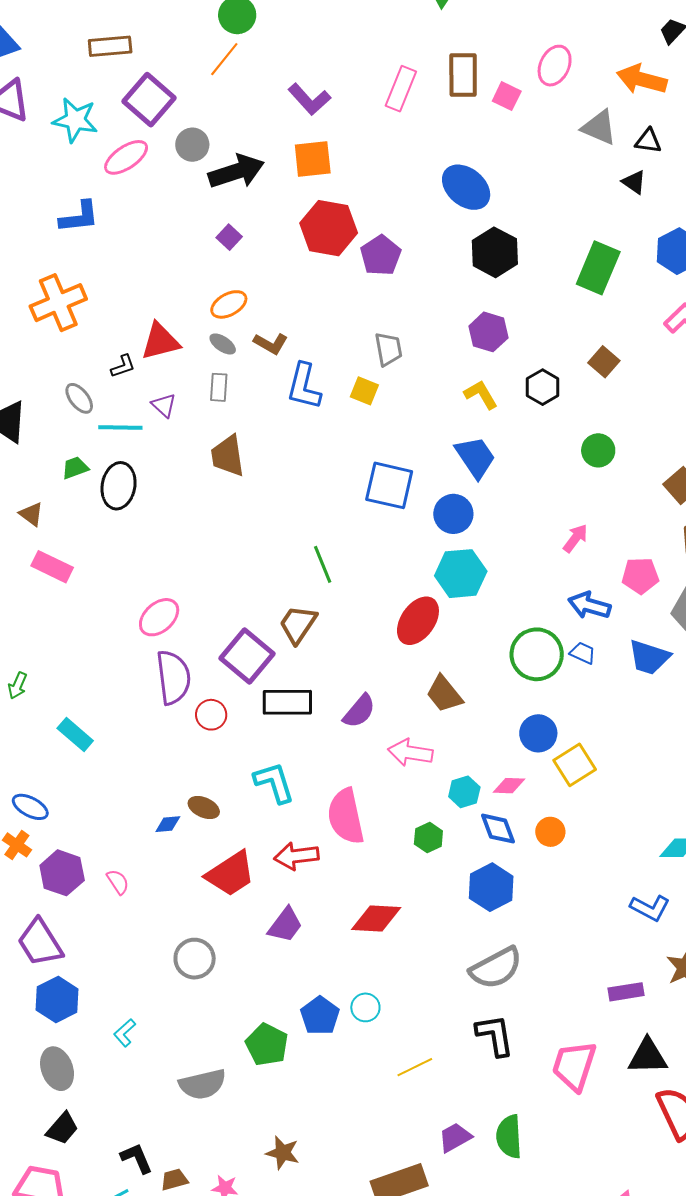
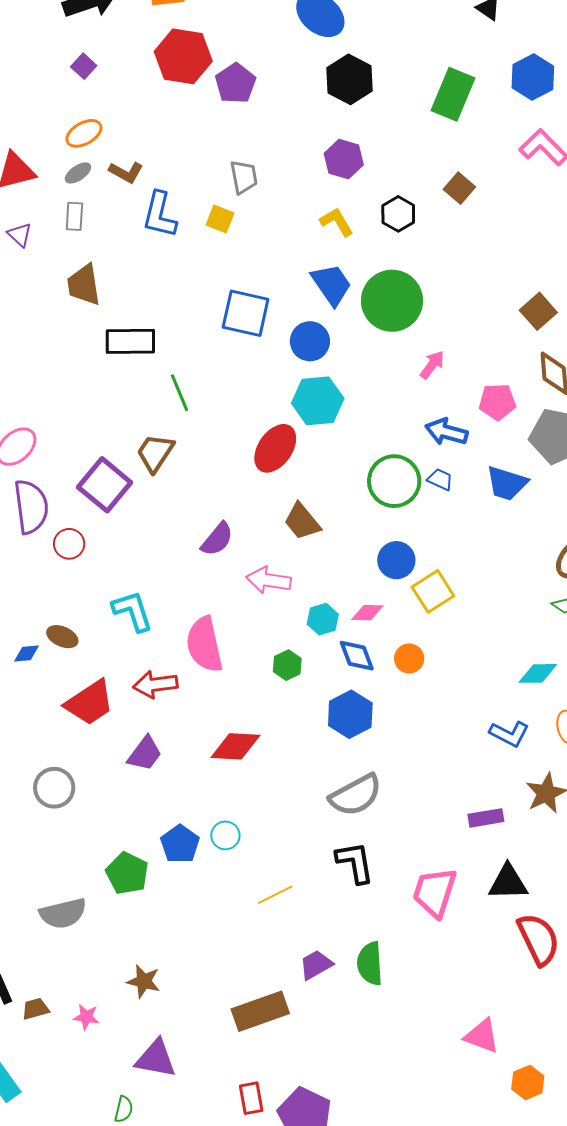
gray ellipse: (223, 344) -> (78, 173), turned -68
green circle: (598, 450) -> (392, 301), moved, size x1.8
black rectangle: (287, 702) -> (130, 341), moved

